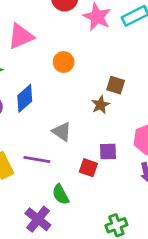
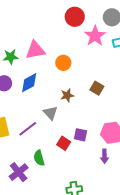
pink triangle: (21, 36) -> (35, 50), moved
brown star: (101, 105) -> (67, 95), moved
purple line: (37, 159) -> (28, 129), turned -60

